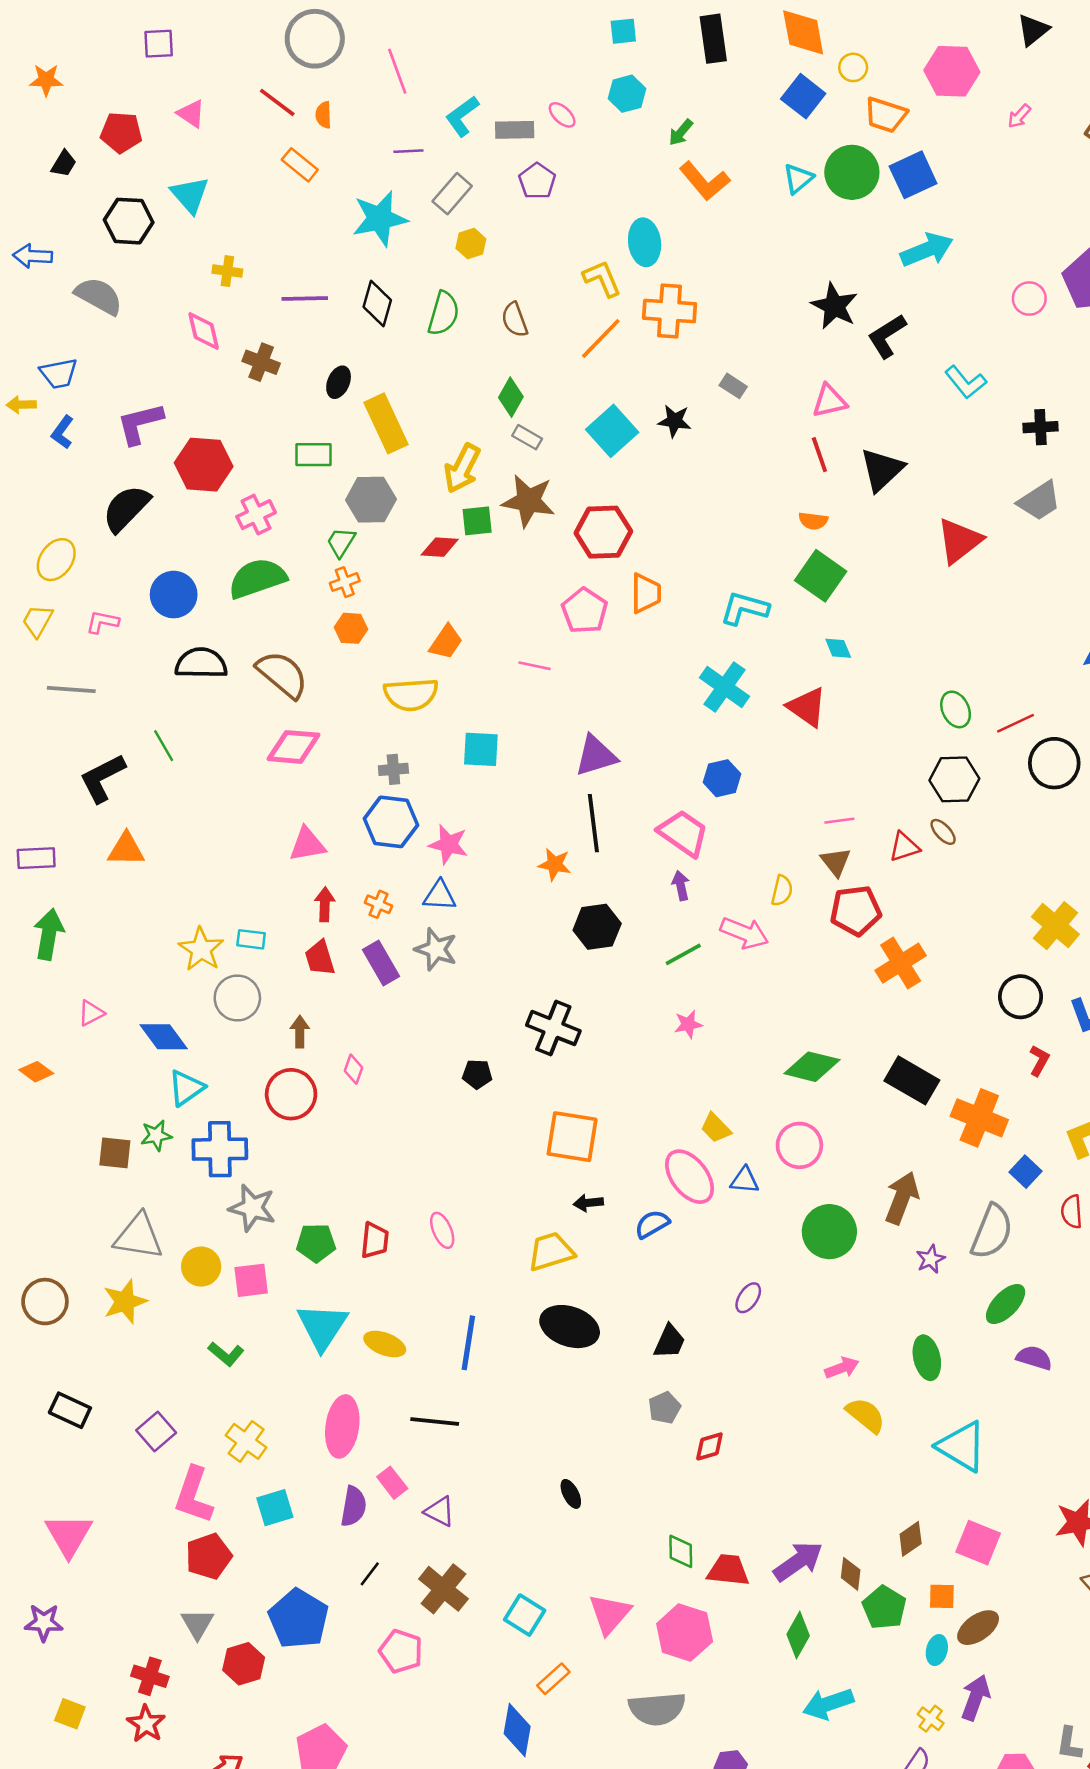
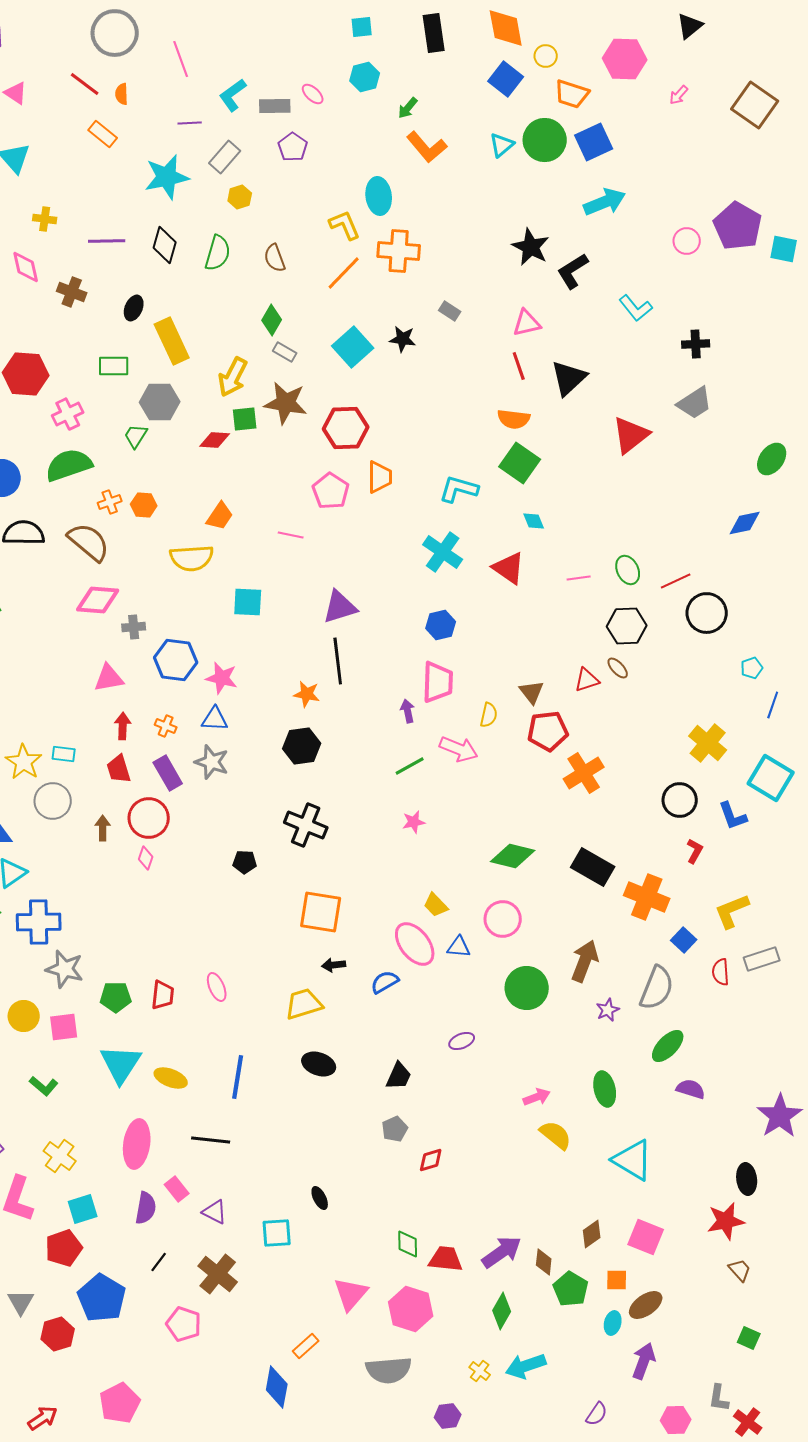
orange semicircle: (813, 521) -> (514, 419), size x1.4
orange cross: (345, 582) -> (110, 502), moved
gray cross: (393, 769) -> (134, 627), moved
pink line: (839, 821) -> (579, 578), moved
pink trapezoid: (683, 833) -> (438, 682), moved, turned 57
black hexagon: (597, 927) -> (302, 746), moved
red circle: (291, 1094) -> (149, 818), moved
purple ellipse: (748, 1298) -> (462, 1041), turned 35
black ellipse: (570, 1327) -> (319, 1064), size x0.7
red pentagon: (209, 1556) -> (64, 1248), moved
cyan square: (525, 1615) -> (277, 1233), moved, turned -36
yellow cross: (931, 1719) -> (480, 1371), moved

